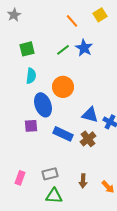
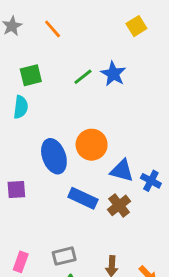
orange line: (72, 21) -> (53, 29), moved
cyan semicircle: (31, 76) -> (21, 107), moved
orange circle: (63, 87) -> (92, 145), moved
purple square: (31, 126) -> (16, 190), moved

